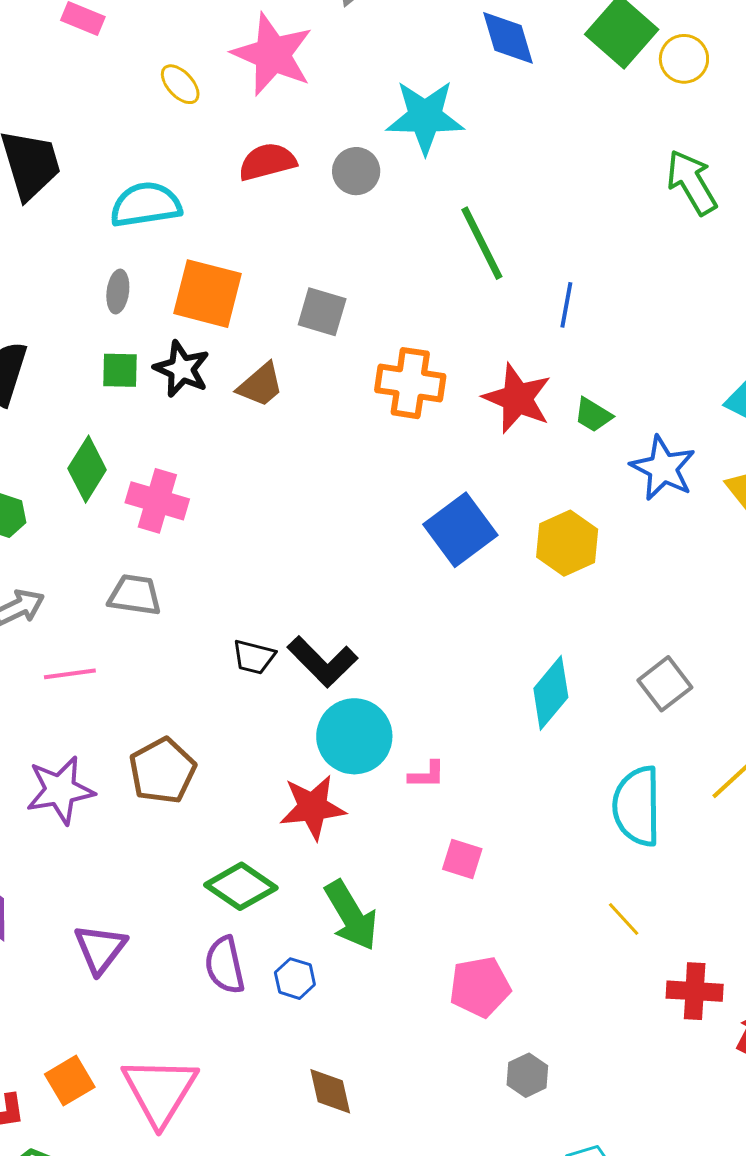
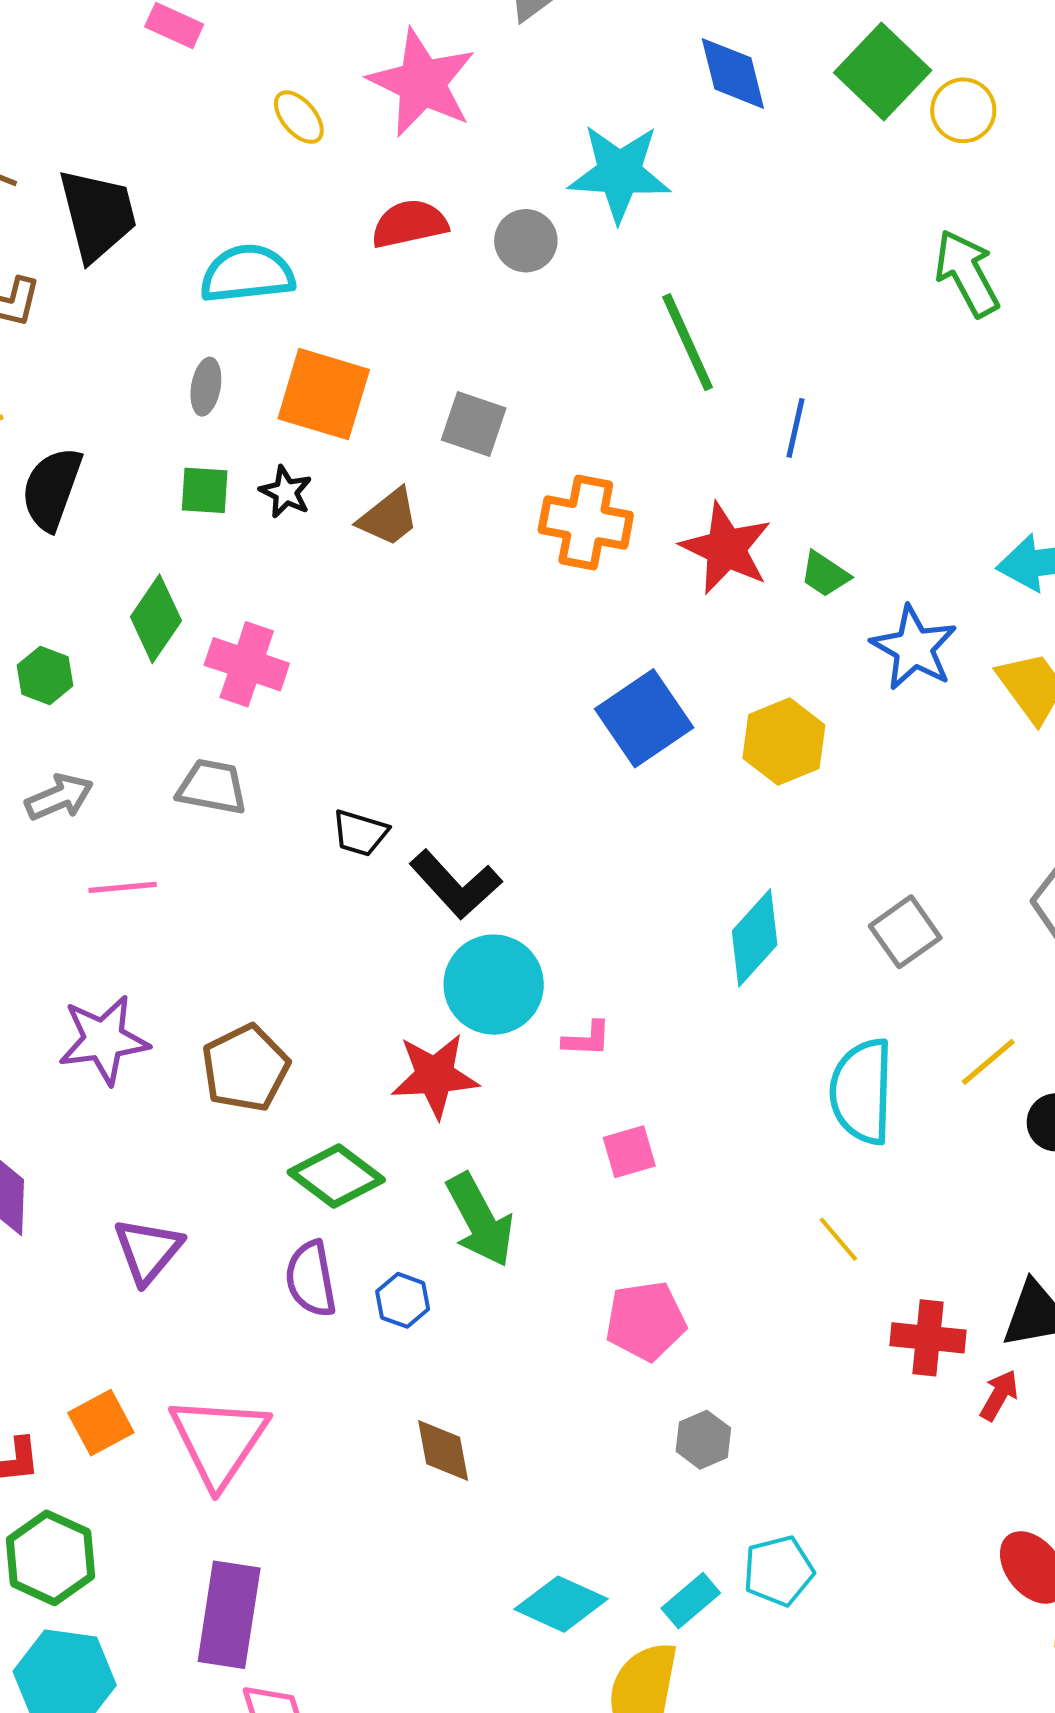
black star: (182, 369) -> (286, 492), size x0.7
black trapezoid: (254, 657) -> (360, 833), moved
brown pentagon: (162, 771) -> (245, 1068), moved
pink square: (462, 859) -> (629, 1152), turned -36

